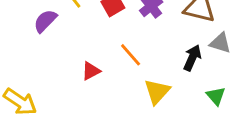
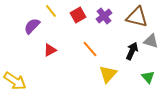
red triangle: (91, 71) -> (50, 50), moved

